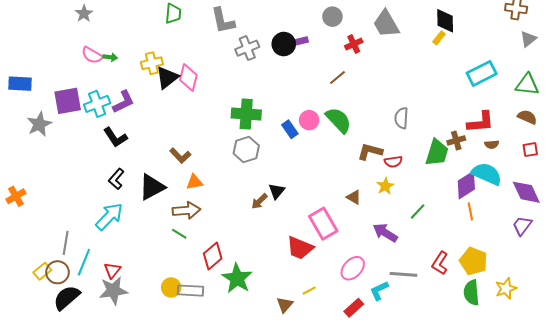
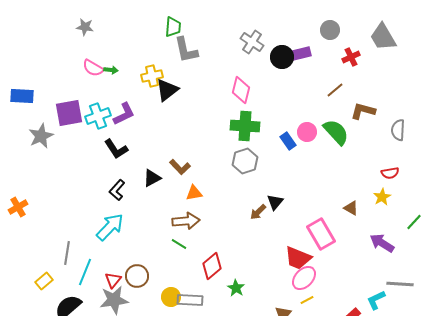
gray star: (84, 14) -> (85, 27), turned -30
gray L-shape: (223, 21) -> (186, 50), moved
purple rectangle: (301, 41) -> (299, 54), size x1.6
gray cross: (247, 48) -> (252, 42), moved, turned -35
pink diamond: (188, 78) -> (241, 90), moved
brown L-shape: (370, 152) -> (363, 111), moved
black triangle: (152, 187) -> (152, 178), moved, size x0.7
pink ellipse: (353, 268) -> (304, 278), moved
brown circle: (58, 272) -> (137, 276), moved
green star: (237, 278) -> (236, 288), size x0.6

